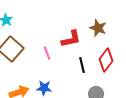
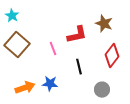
black line: (82, 65) -> (79, 67), moved

